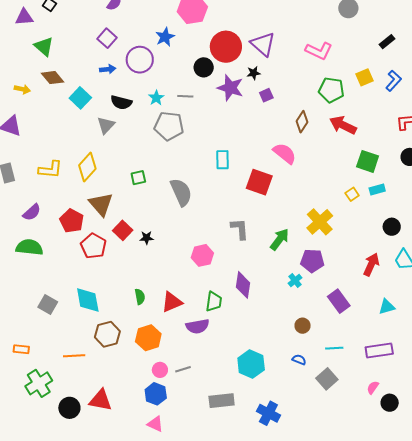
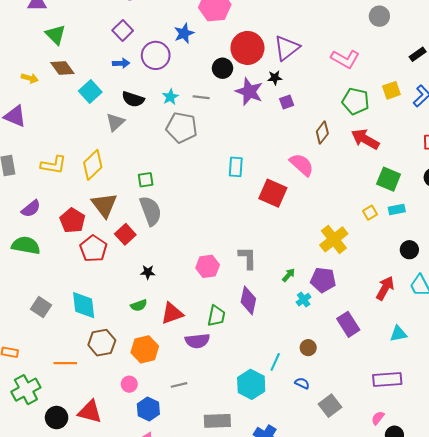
purple triangle: (263, 44) -> (287, 48), turned 36
gray semicircle: (181, 192) -> (151, 211), moved
gray L-shape: (240, 229) -> (248, 258), moved
black star: (147, 238) -> (148, 272), moved
green arrow: (280, 239) -> (289, 275), moved, size x0.6
green semicircle: (140, 297) -> (139, 305), turned 77
cyan line: (334, 348) -> (275, 362), moved, turned -66
pink circle: (160, 370) -> (129, 384), moved

